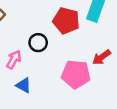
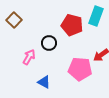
blue triangle: (24, 85) -> (44, 82), moved

